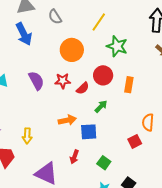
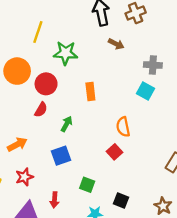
red circle: (103, 75) -> (46, 84), moved
red star: (63, 81) -> (24, 177), moved
orange arrow: (67, 120) -> (17, 144), moved
red arrow: (74, 157) -> (54, 200), moved

